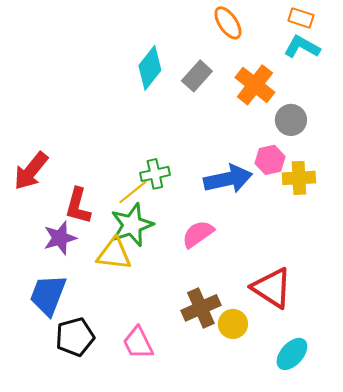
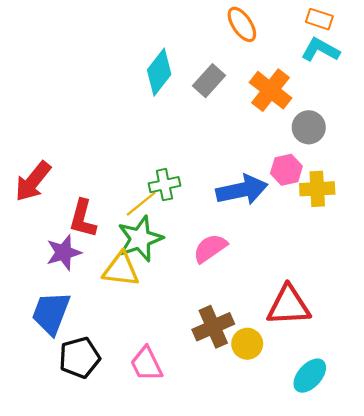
red triangle: (272, 288) -> (289, 306), turned -36

